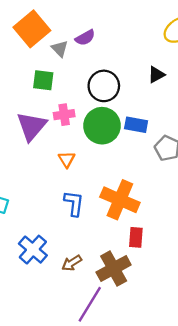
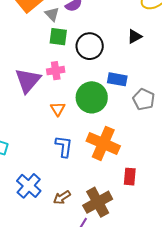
green square: (43, 80) -> (58, 37), moved
green circle: (102, 126) -> (92, 97), moved
red rectangle: (136, 237) -> (130, 177), moved

